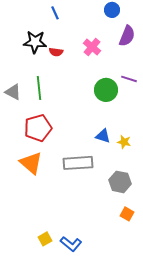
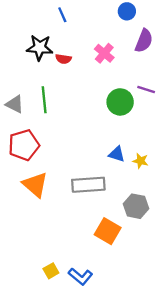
red pentagon: (38, 128) -> (24, 145), moved
orange square: (127, 214) -> (108, 231), moved, size x1.6

